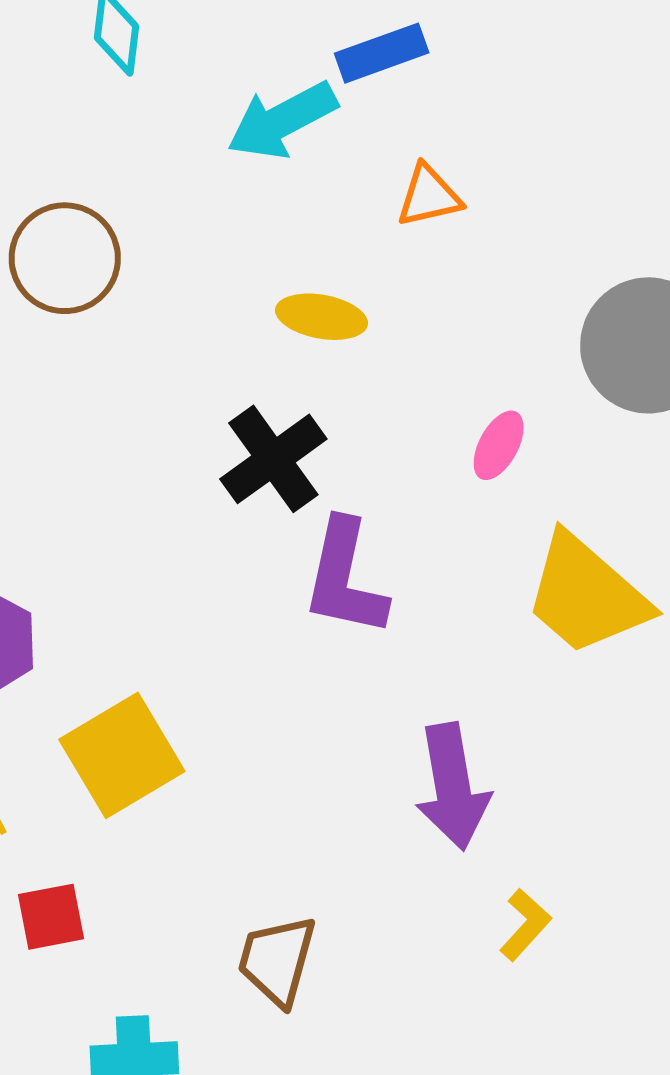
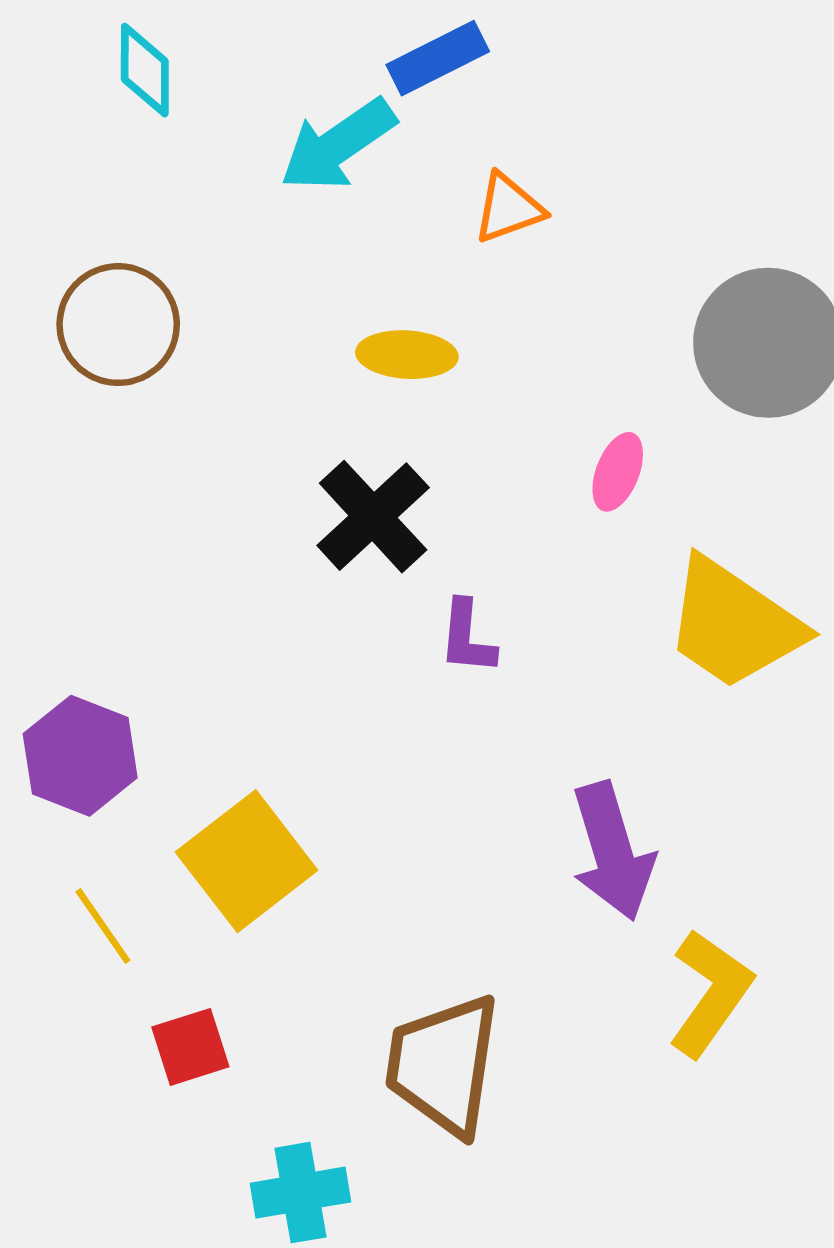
purple L-shape: (345, 578) -> (467, 637), size x0.6
yellow L-shape: (525, 925) -> (710, 993), size x1.6
brown trapezoid: (277, 960) -> (443, 1065), size x1.4

